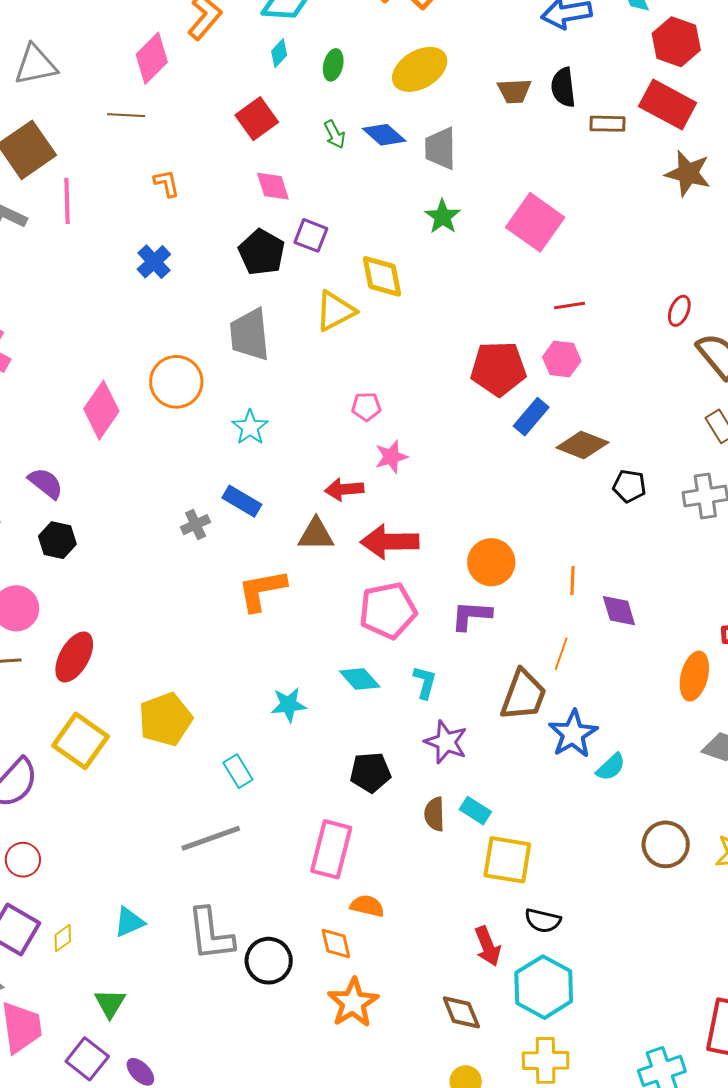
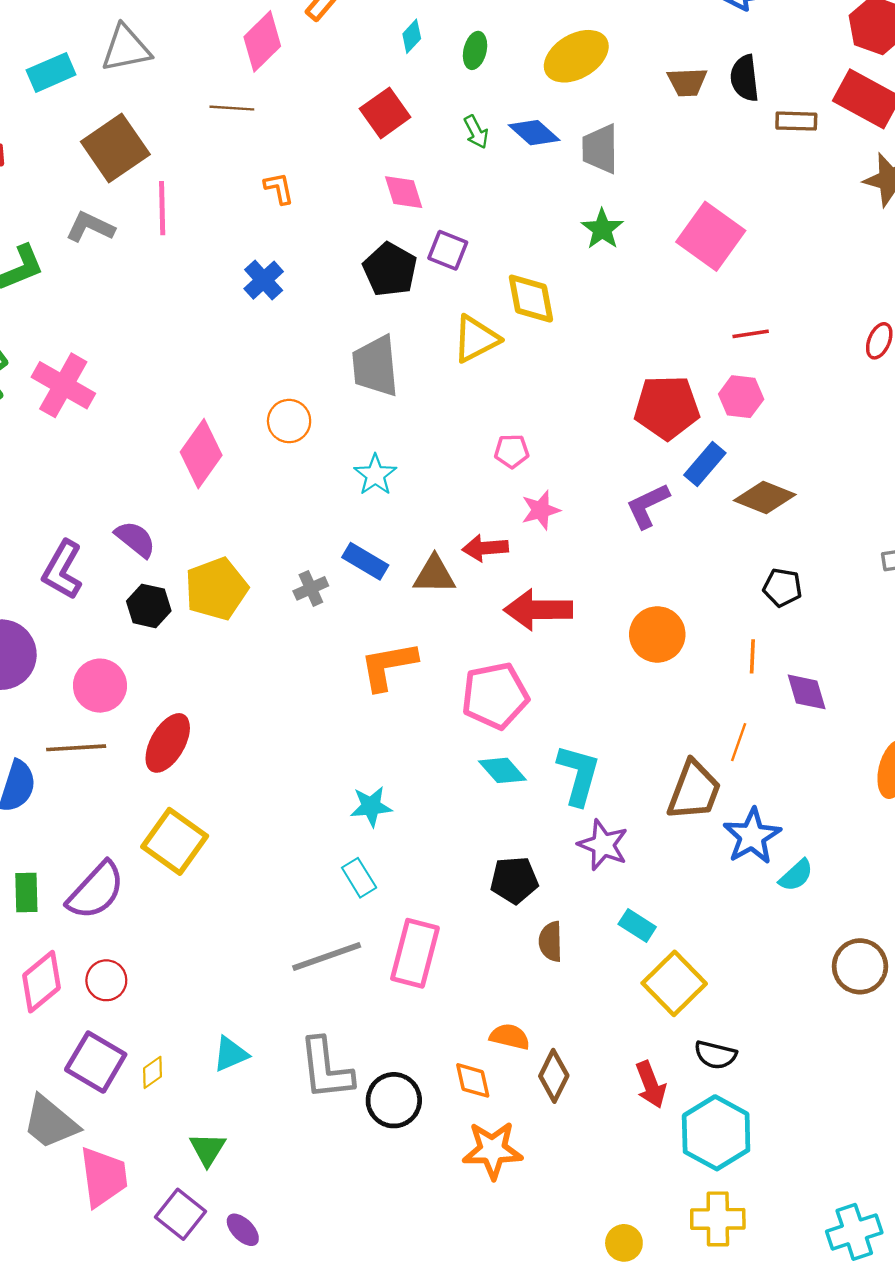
orange circle: (176, 382) -> (289, 421), size x0.7
black pentagon: (629, 486) -> (782, 587), moved
brown triangle: (316, 534) -> (434, 575), moved
pink pentagon: (388, 611) -> (495, 696), moved
purple L-shape: (471, 615) -> (648, 506), moved, turned -30
cyan L-shape: (425, 682) -> (579, 775), size x1.6
cyan star: (289, 705) -> (371, 806), moved
yellow pentagon: (165, 719) -> (216, 589), moved
brown semicircle: (435, 814) -> (551, 942), moved
pink rectangle: (331, 849) -> (415, 953), moved
yellow square: (507, 860) -> (674, 983), turned 36
orange star: (353, 1003) -> (493, 1150), turned 30
brown diamond: (461, 1012) -> (554, 1076), moved, turned 48

